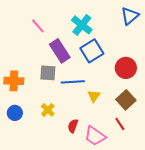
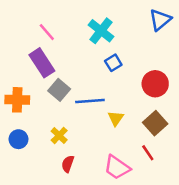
purple rectangle: (60, 51) -> (42, 63), moved
blue square: (92, 51) -> (113, 63), size x0.6
gray square: (48, 73) -> (59, 90), turned 36
red semicircle: (73, 126) -> (68, 164), moved

